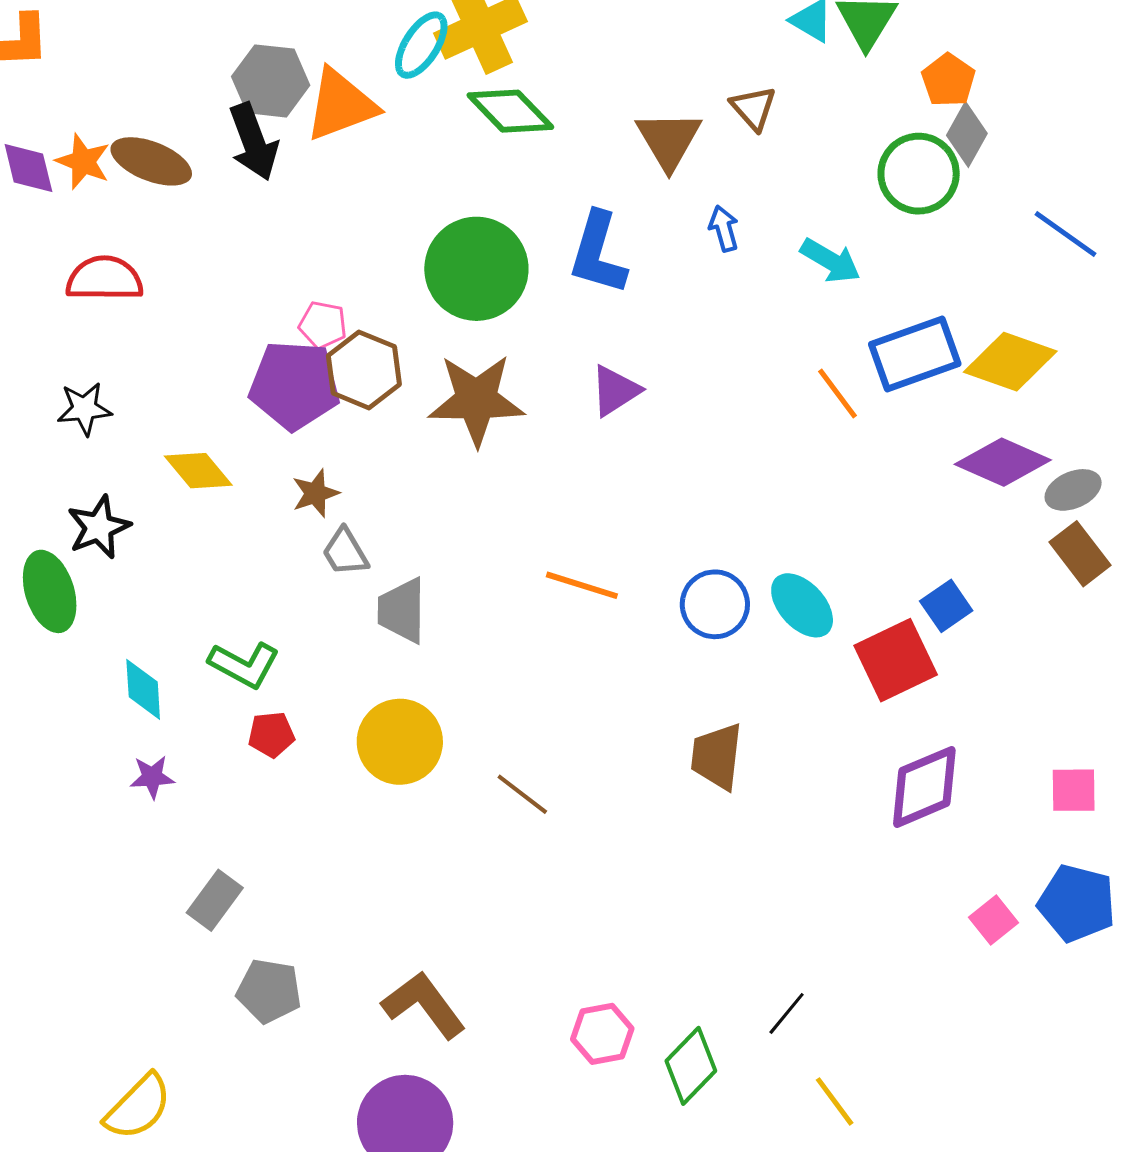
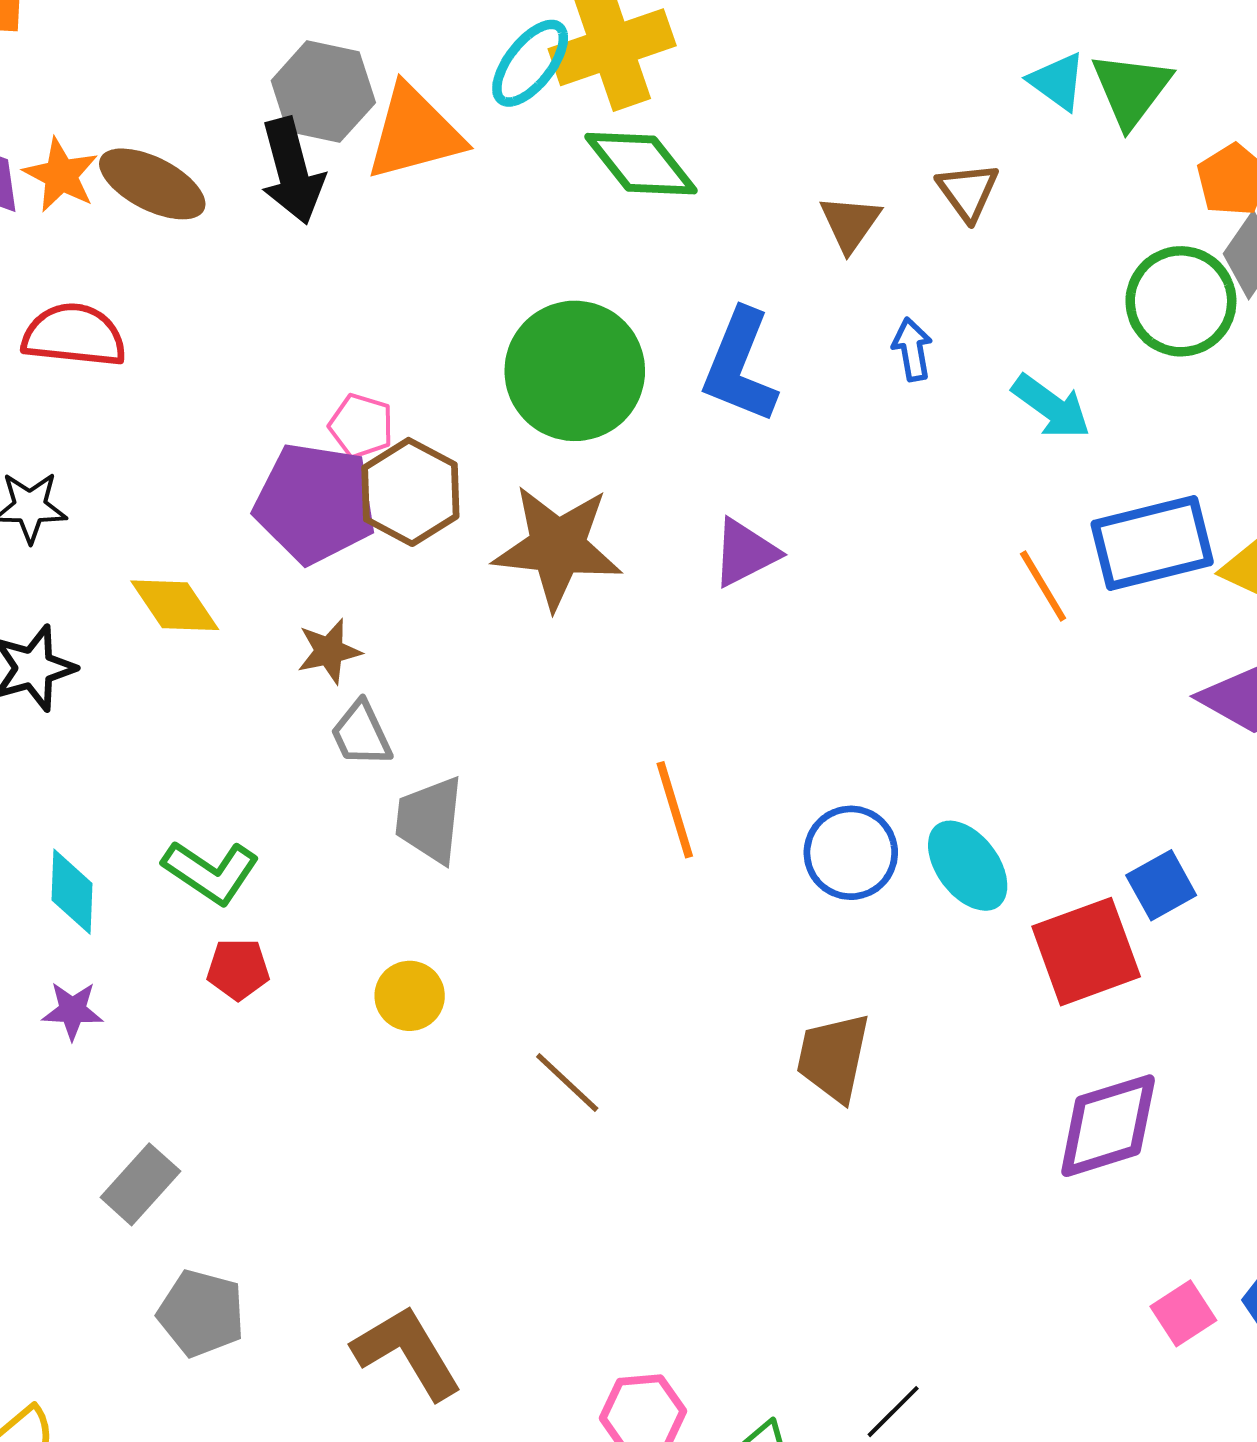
brown triangle: (669, 140) -> (850, 223), size x0.7
orange line: (582, 585) -> (675, 810), turned 50
yellow circle: (400, 742) -> (410, 996), size x0.6

